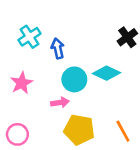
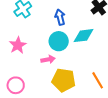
blue arrow: (58, 48) -> (60, 17), moved
cyan diamond: (107, 73) -> (84, 36), turned -30

